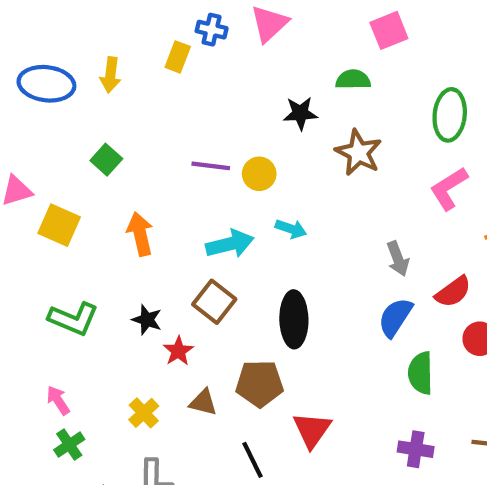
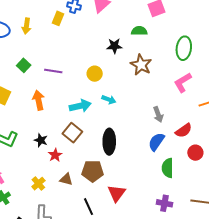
purple line: (211, 166) -> (53, 71), moved

